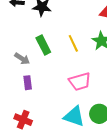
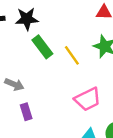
green rectangle: (43, 45) -> (42, 47), moved

